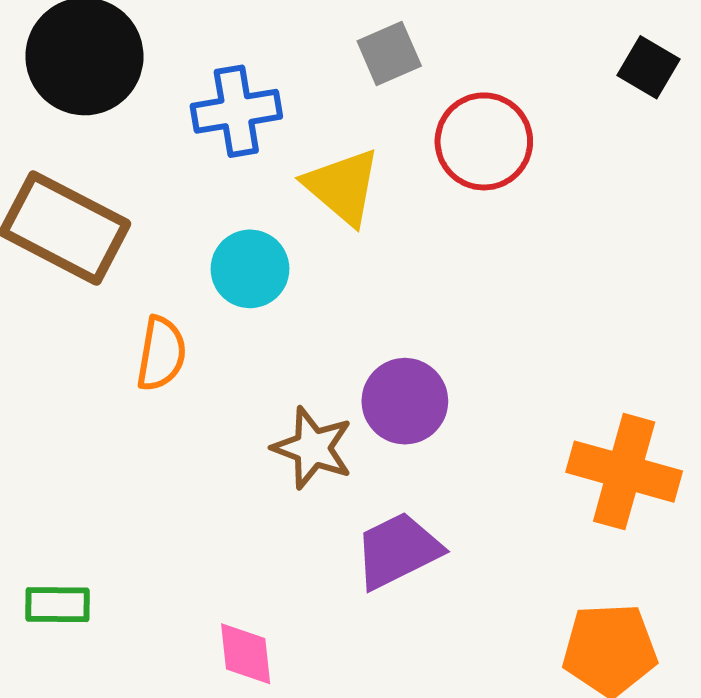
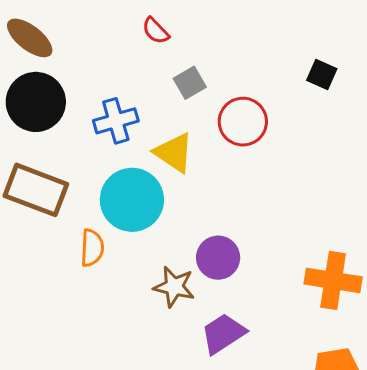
cyan circle: (250, 269) -> (132, 200), size x1.6

